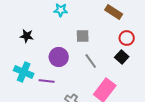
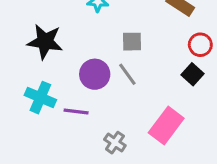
black star: (27, 36) -> (45, 42), size x1.6
gray line: (91, 61) -> (127, 74), moved

